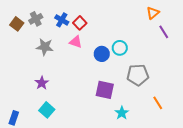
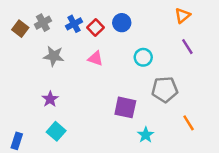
blue cross: (62, 20) -> (74, 24), turned 32
purple line: (164, 32) -> (187, 47), moved
pink triangle: (76, 42) -> (95, 58), moved
blue circle: (102, 54) -> (122, 23), moved

